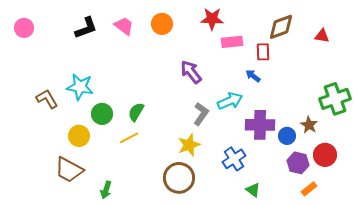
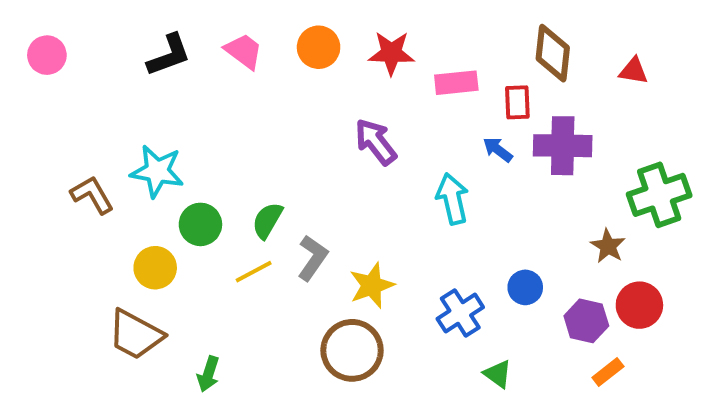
red star: (212, 19) -> (391, 53), moved
brown diamond: (281, 27) -> (553, 53), turned -64
cyan arrow: (230, 101) -> (452, 199), turned -80
gray L-shape: (201, 114) -> (313, 258), moved
purple cross: (260, 125) -> (563, 146), moved
blue circle: (287, 136) -> (525, 287), moved

